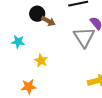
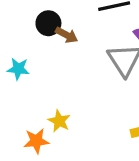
yellow star: (41, 61) -> (59, 121), moved

